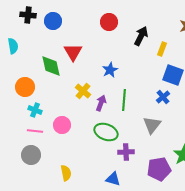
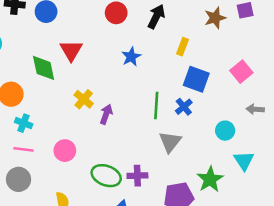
black arrow: (141, 36) -> (156, 17), moved
blue star: (110, 70) -> (131, 57), moved
green line: (124, 100) -> (156, 105), moved
pink circle: (62, 125) -> (65, 151), moved
green ellipse: (106, 132) -> (106, 176), moved

